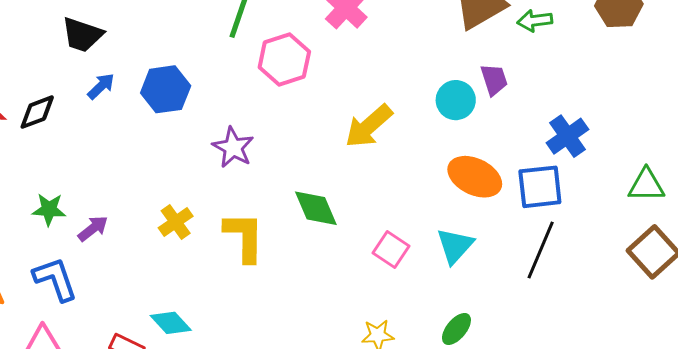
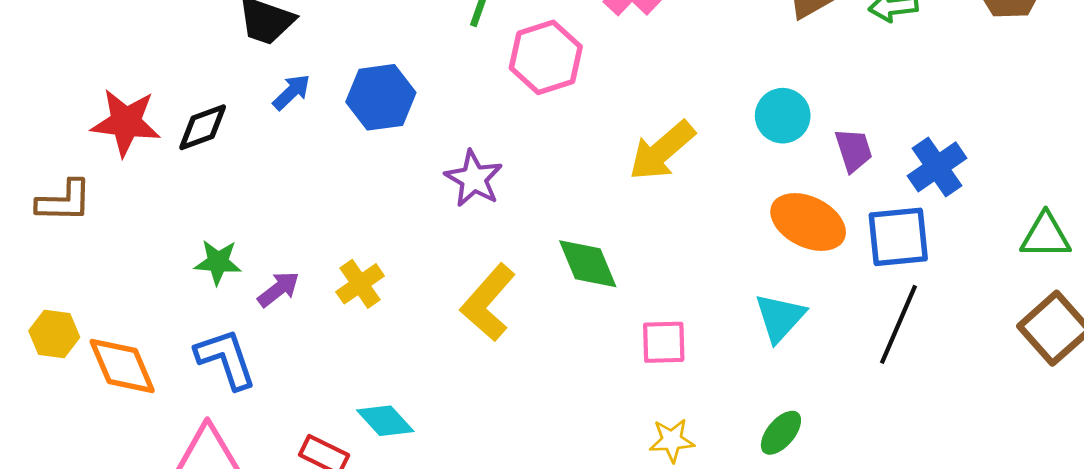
purple trapezoid: (494, 80) -> (854, 150), moved
yellow cross: (176, 222) -> (360, 284), moved
yellow L-shape: (244, 237) -> (488, 303), turned -140
pink square: (391, 250) -> (664, 342), moved, turned -36

